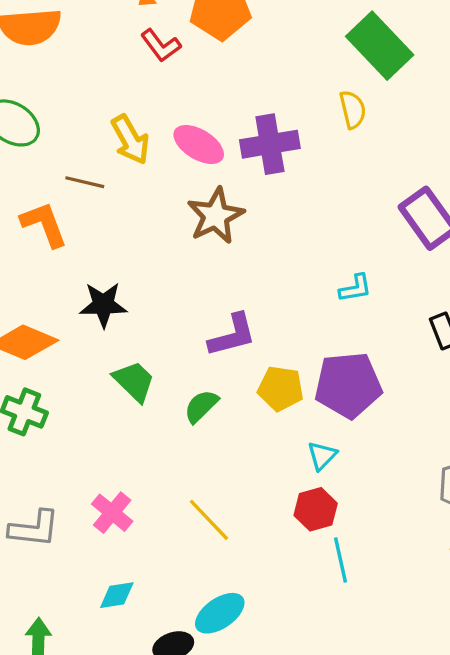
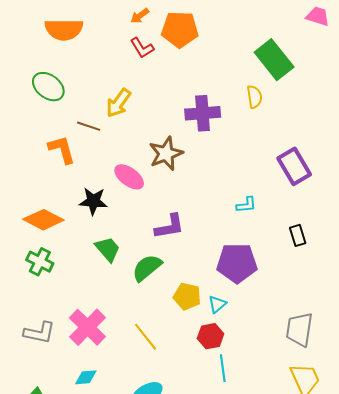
yellow arrow: (130, 140) -> (118, 103), turned 60
pink ellipse: (199, 145) -> (129, 177), moved
yellow pentagon: (281, 388) -> (187, 296), moved
green semicircle: (201, 406) -> (147, 268), size x1.4
pink cross: (112, 513) -> (87, 327), size x1.5

